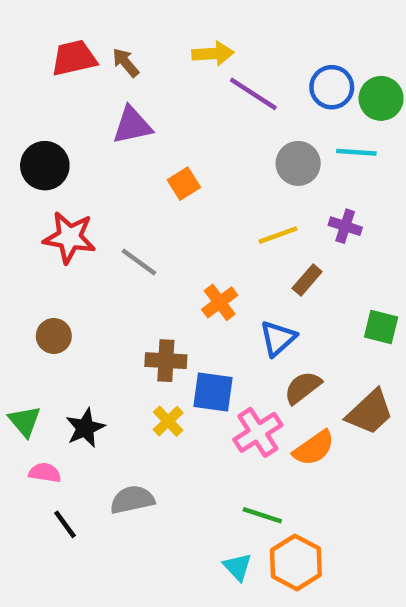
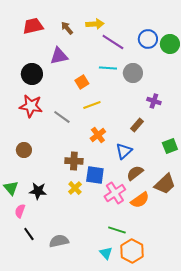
brown arrow: (126, 63) -> (67, 28), moved
cyan line: (356, 152) -> (108, 68), moved
black circle: (45, 166) -> (32, 74), moved
yellow line: (278, 235) -> (92, 105), moved
green square: (381, 327) -> (170, 146), turned -35
black star: (85, 428) -> (38, 191), turned 30
pink semicircle: (45, 473) -> (20, 211), turned -80
gray semicircle: (132, 500) -> (59, 241), moved

